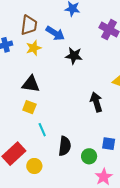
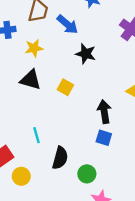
yellow star: (34, 48) -> (34, 48), moved
yellow square: (29, 107) -> (65, 87), moved
blue square: (109, 144) -> (104, 138), moved

